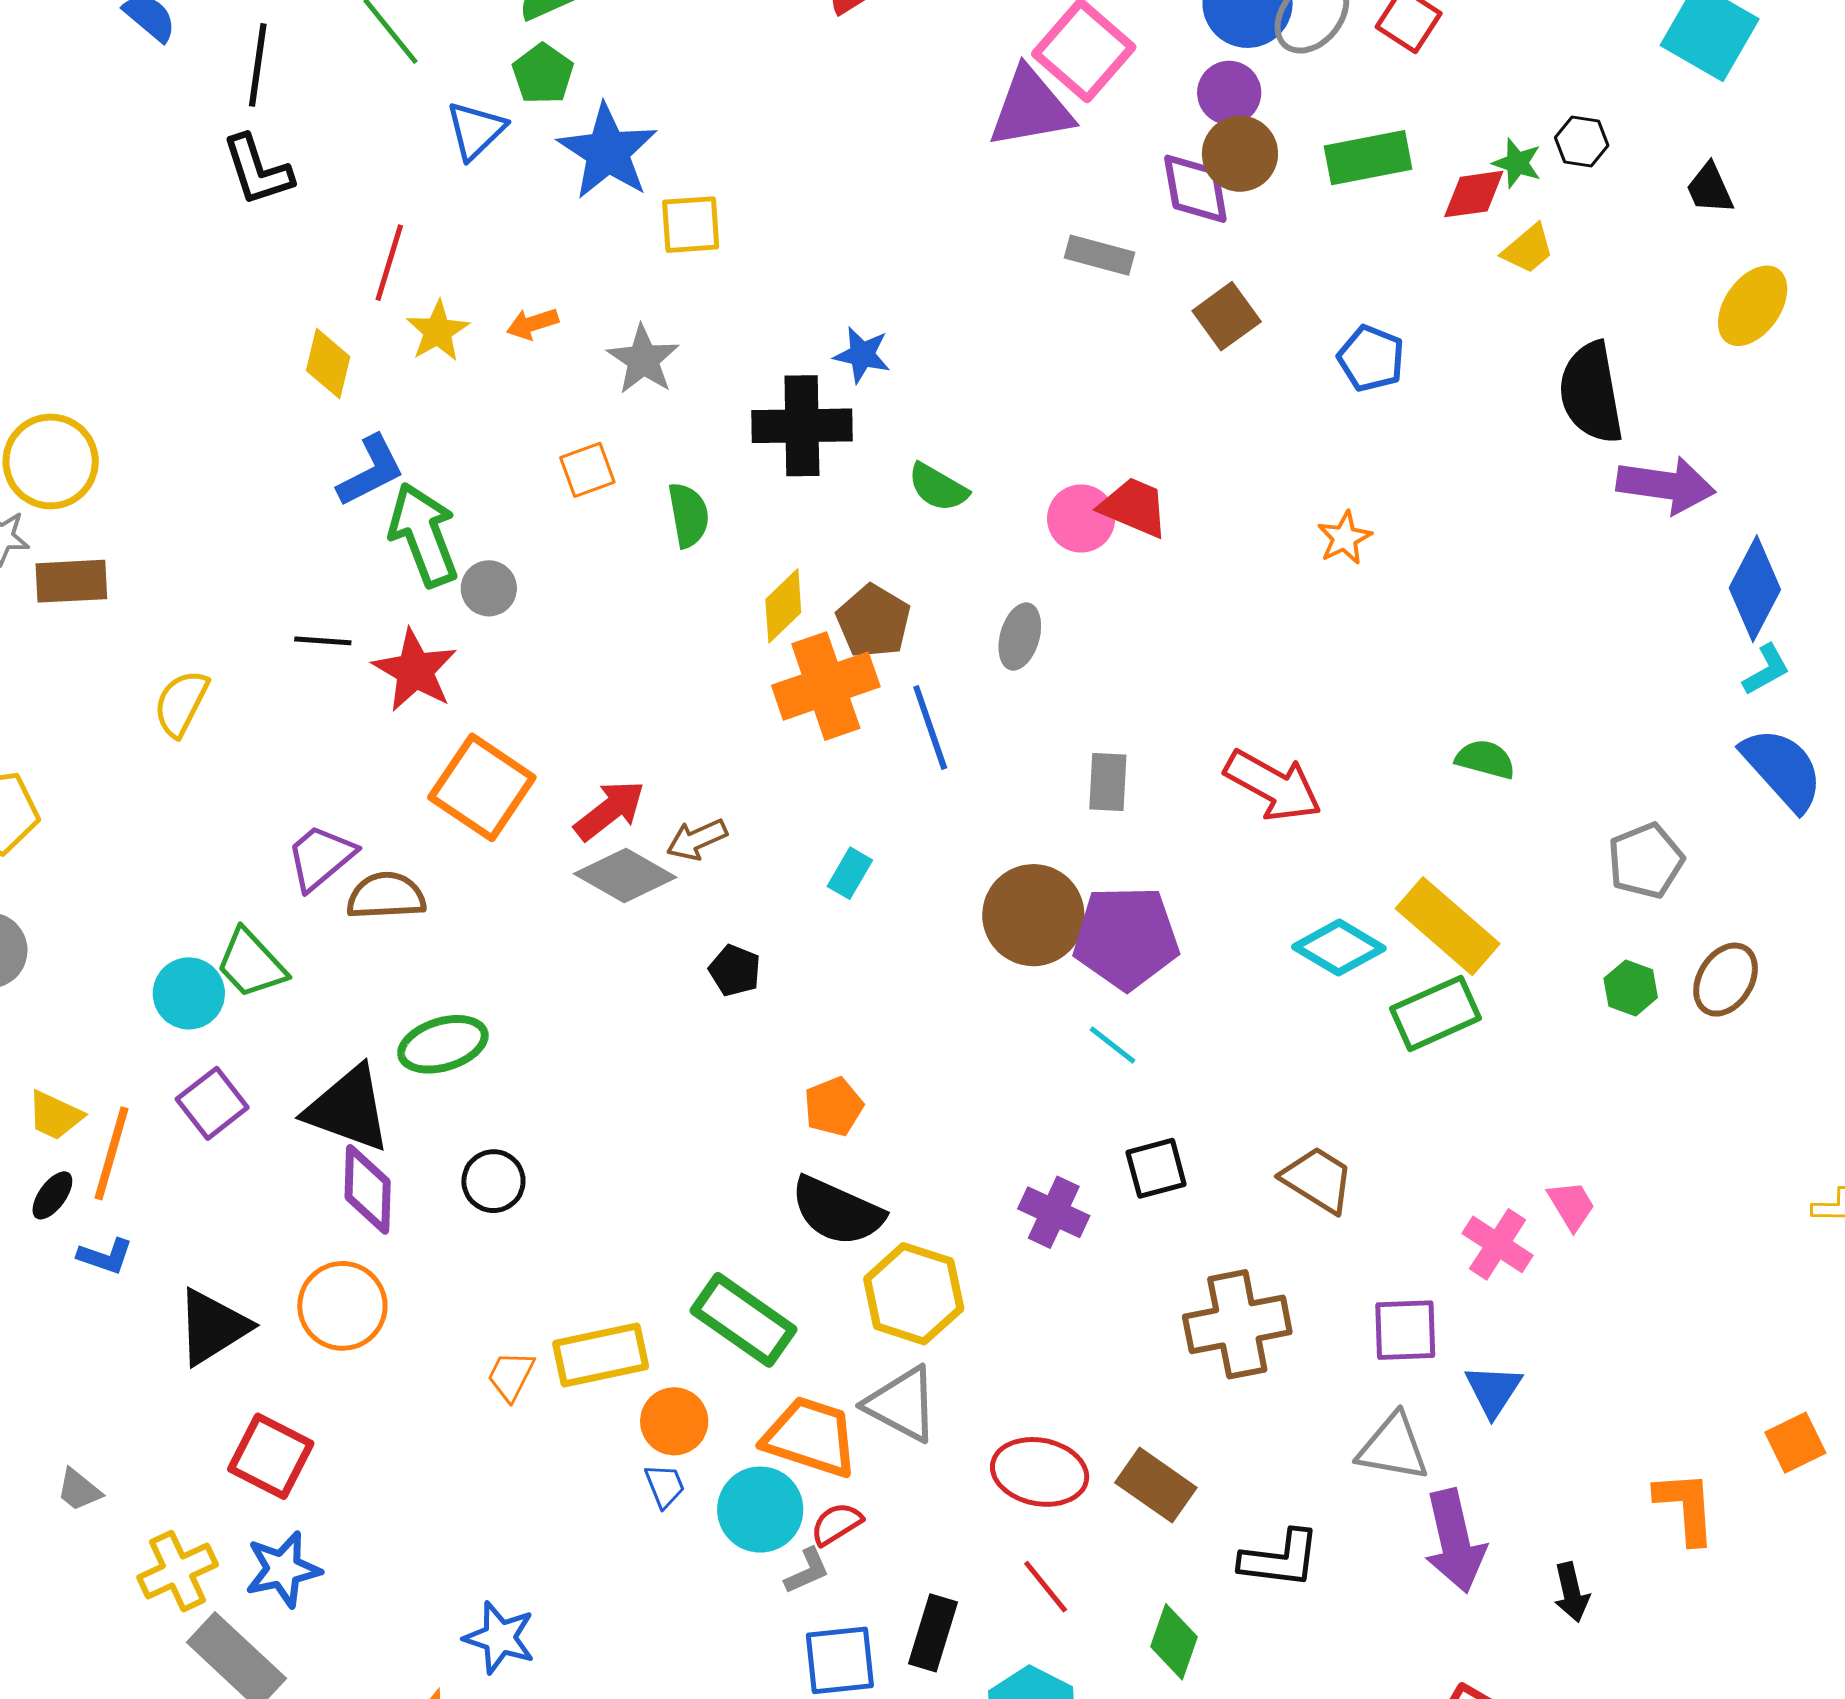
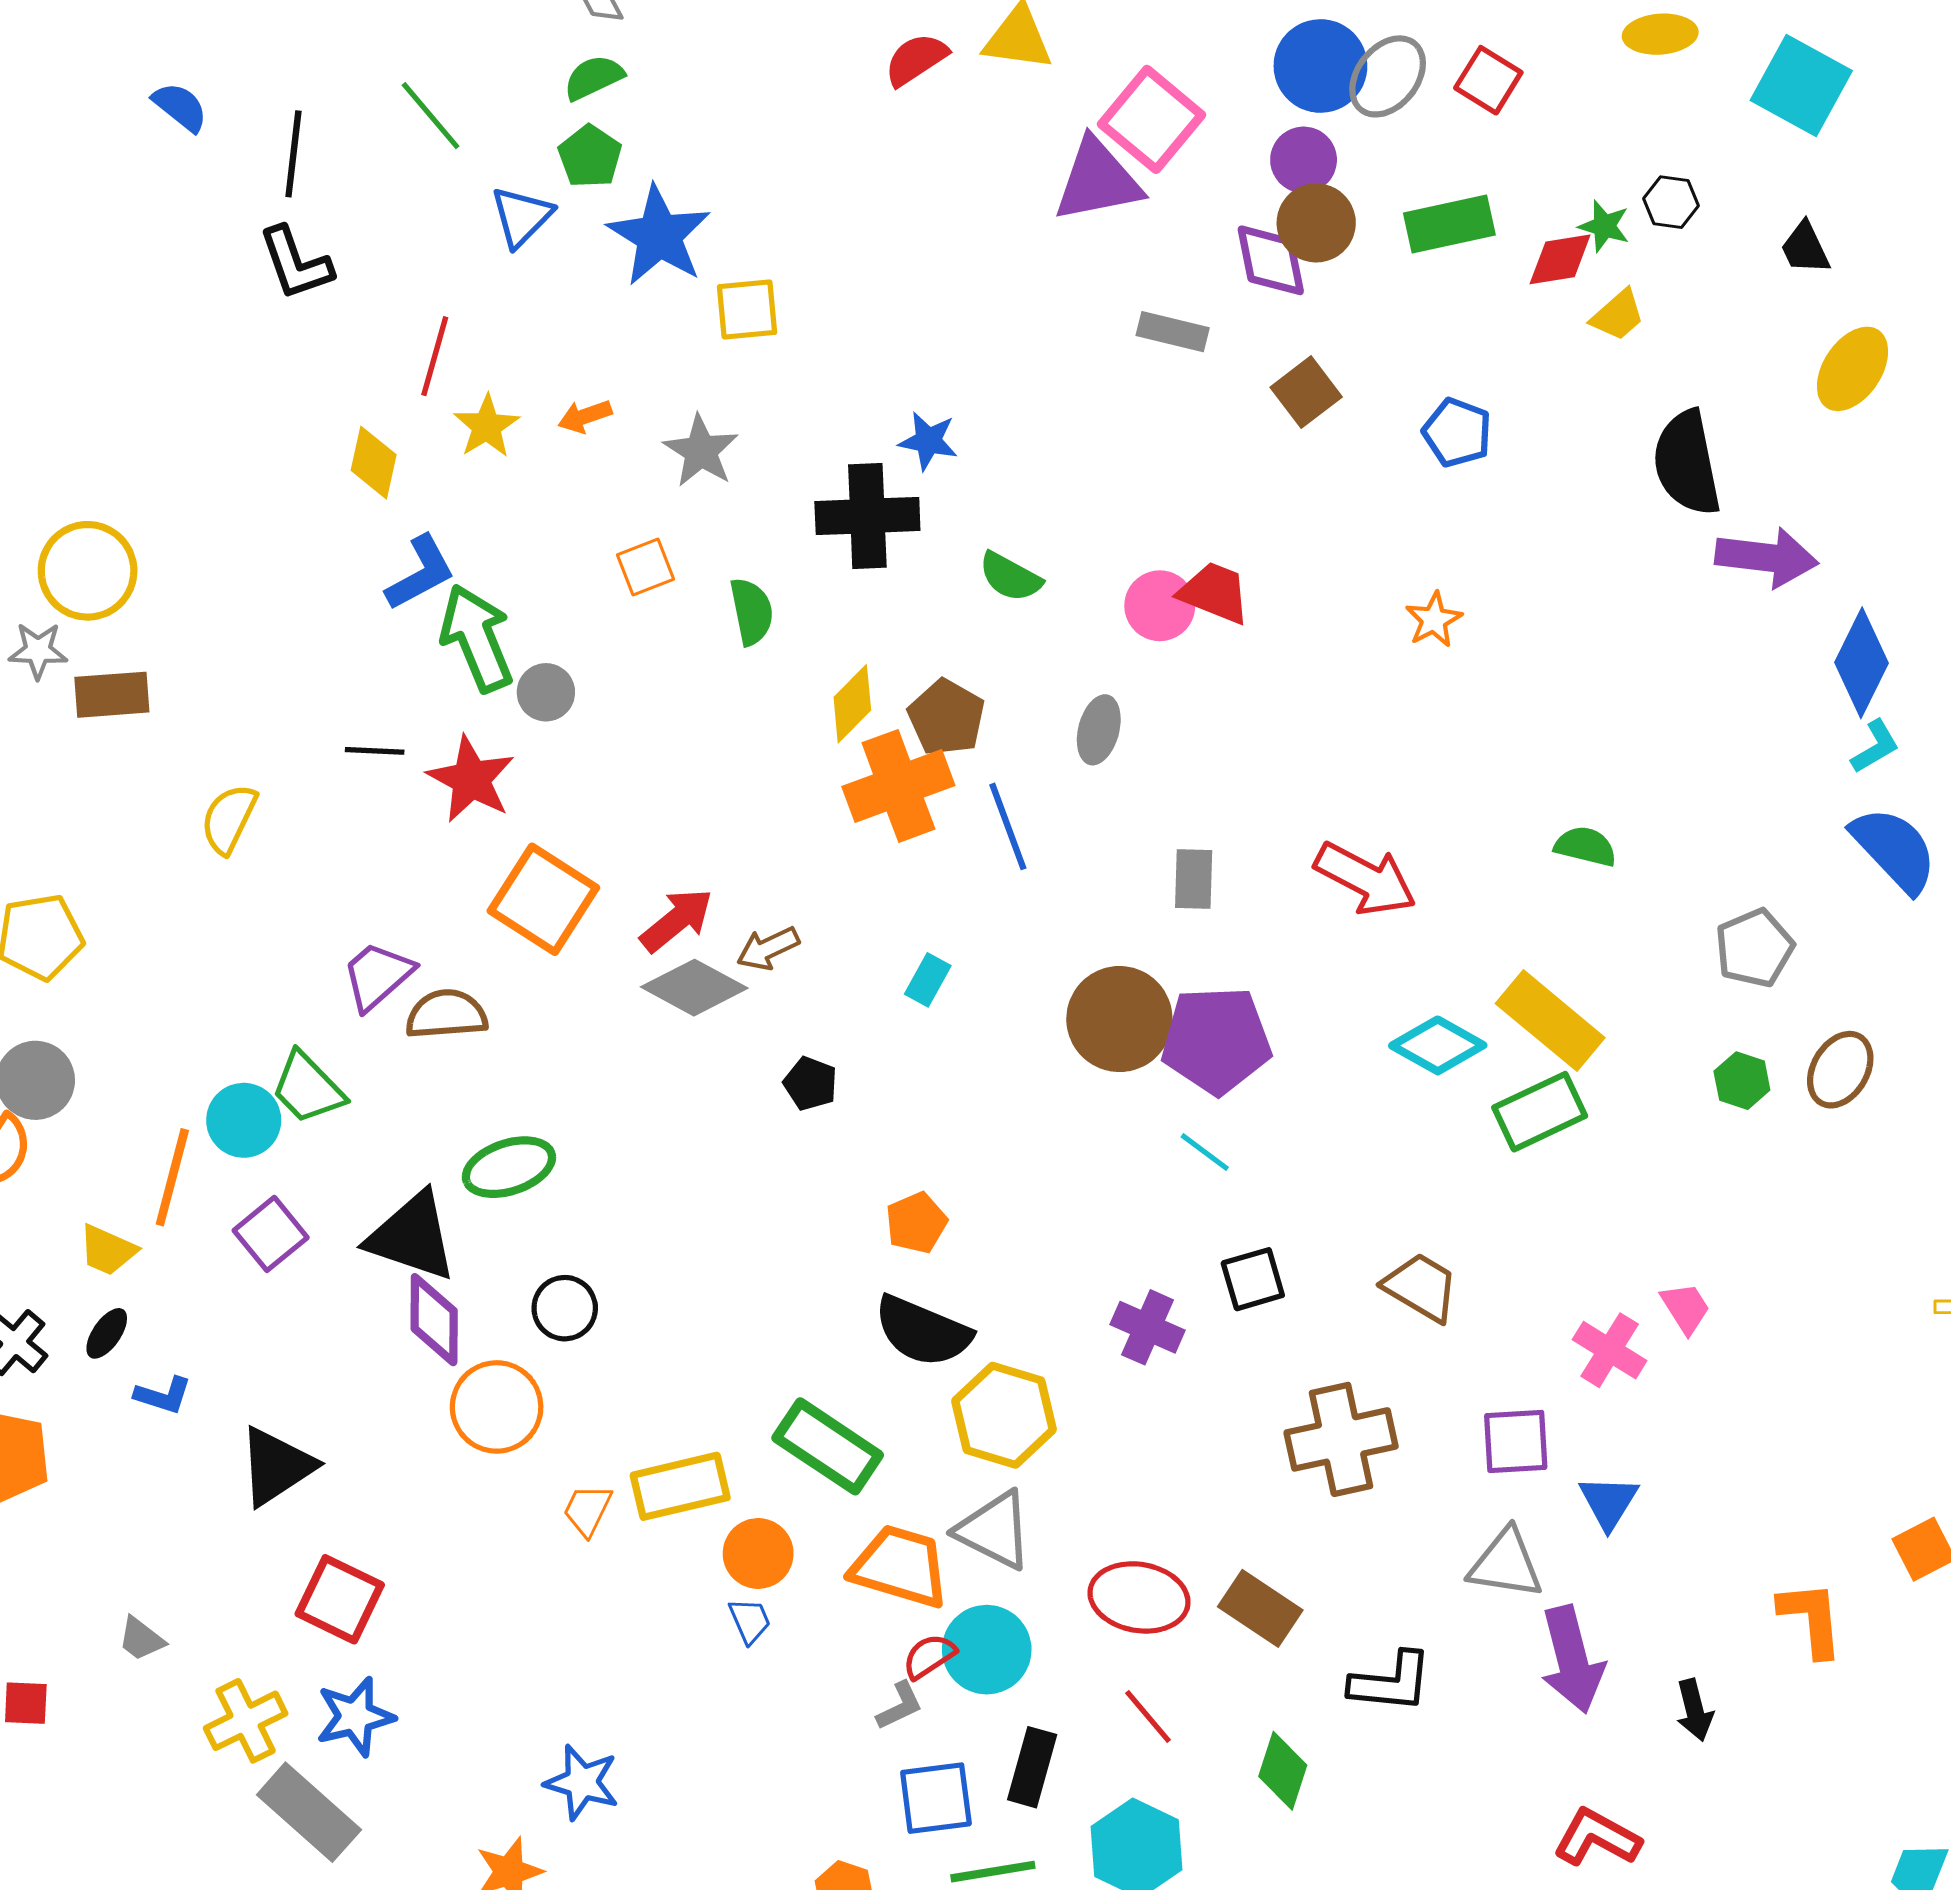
orange line: (111, 1153) -> (172, 1177), moved
orange circle: (342, 1306) -> (497, 1407), moved
cyan circle: (760, 1510) -> (987, 1650), moved

